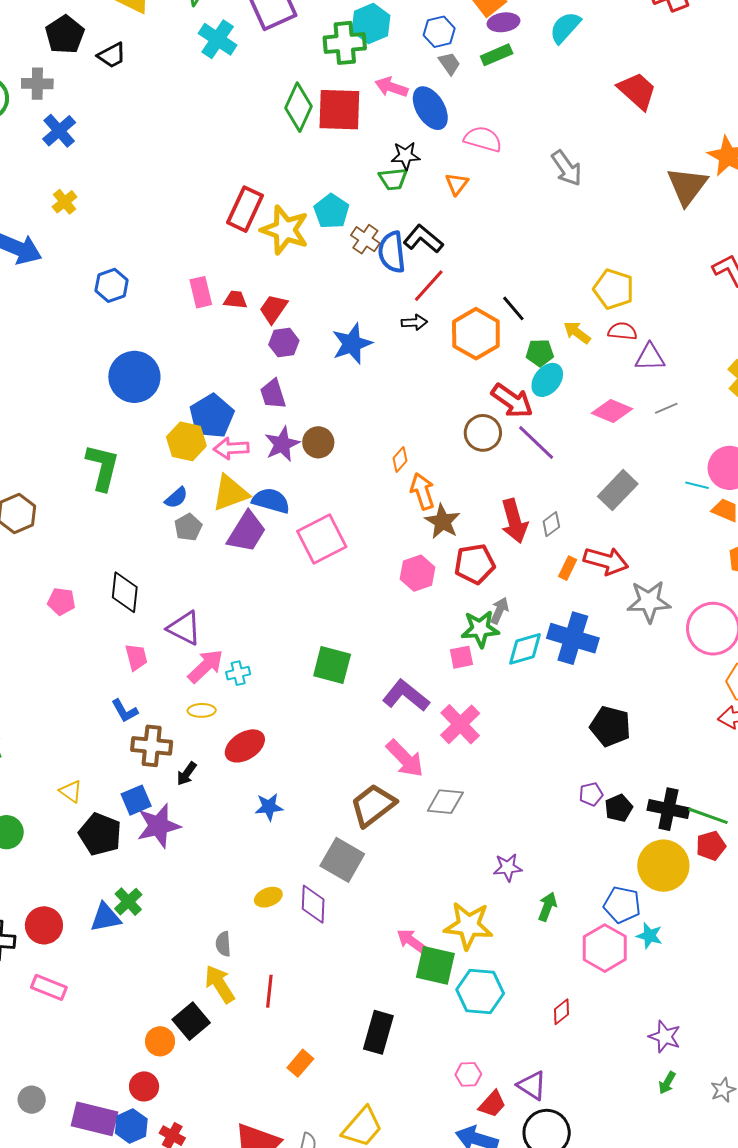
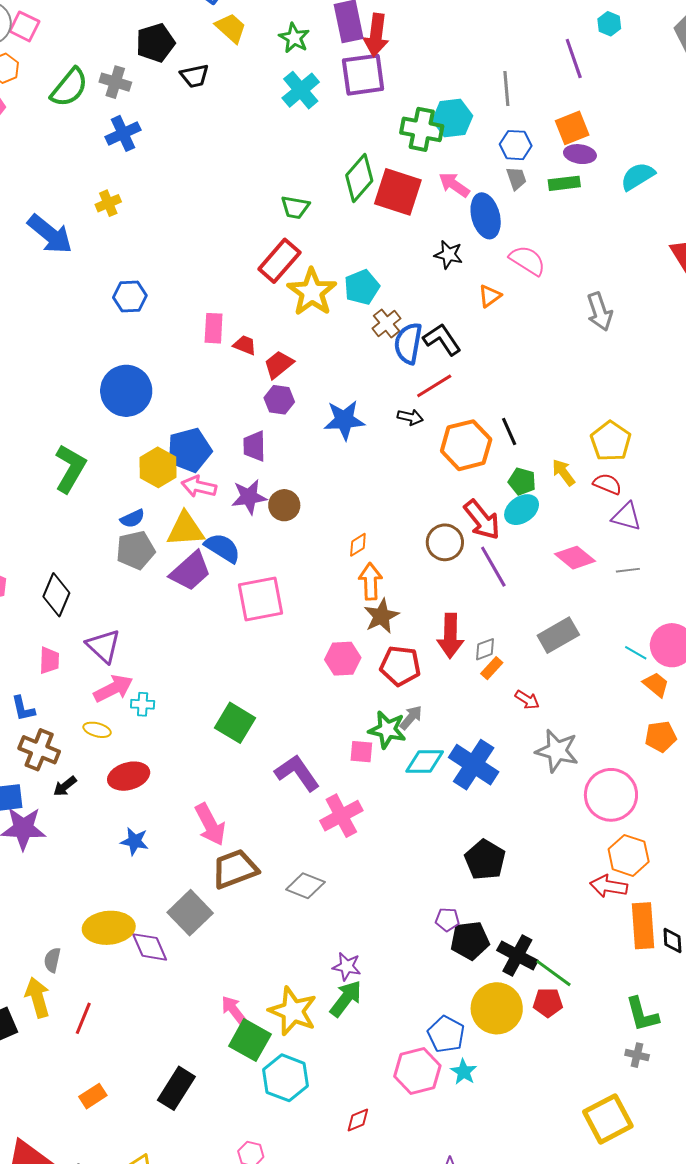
green trapezoid: (393, 179) -> (295, 207), moved
gray pentagon: (188, 527) -> (136, 550), size x1.4
red arrow: (606, 561) -> (527, 700), size x0.6
orange rectangle: (568, 568) -> (492, 668), moved
pink arrow: (405, 759) -> (210, 825), moved
black pentagon: (619, 808) -> (470, 941), size x1.4
yellow ellipse: (268, 897) -> (109, 928), size x1.8
purple diamond: (313, 904) -> (150, 947), turned -42
green arrow: (547, 907) -> (346, 999), moved, size x1.4

